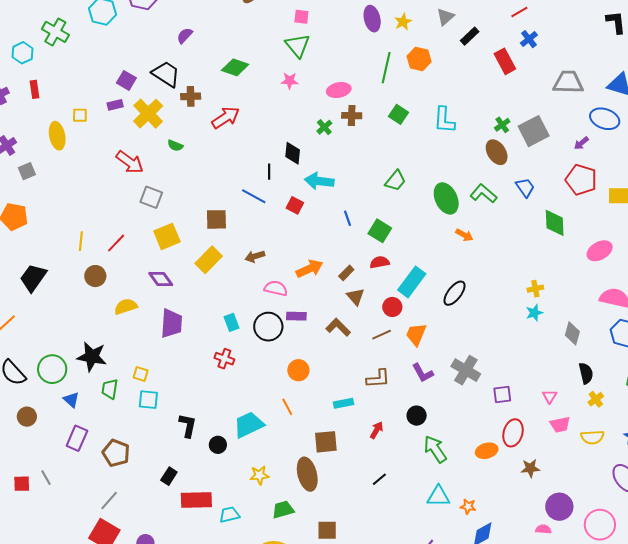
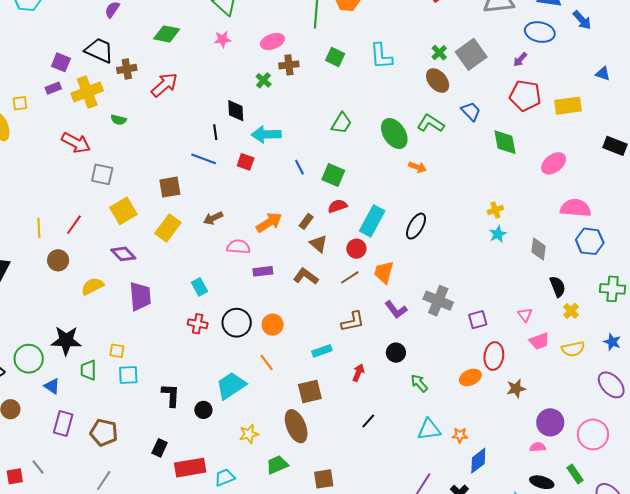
yellow cross: (148, 114) -> (87, 92), turned 32
black circle: (268, 327) -> (237, 323), moved
green arrow: (435, 449) -> (419, 383), size x0.7

